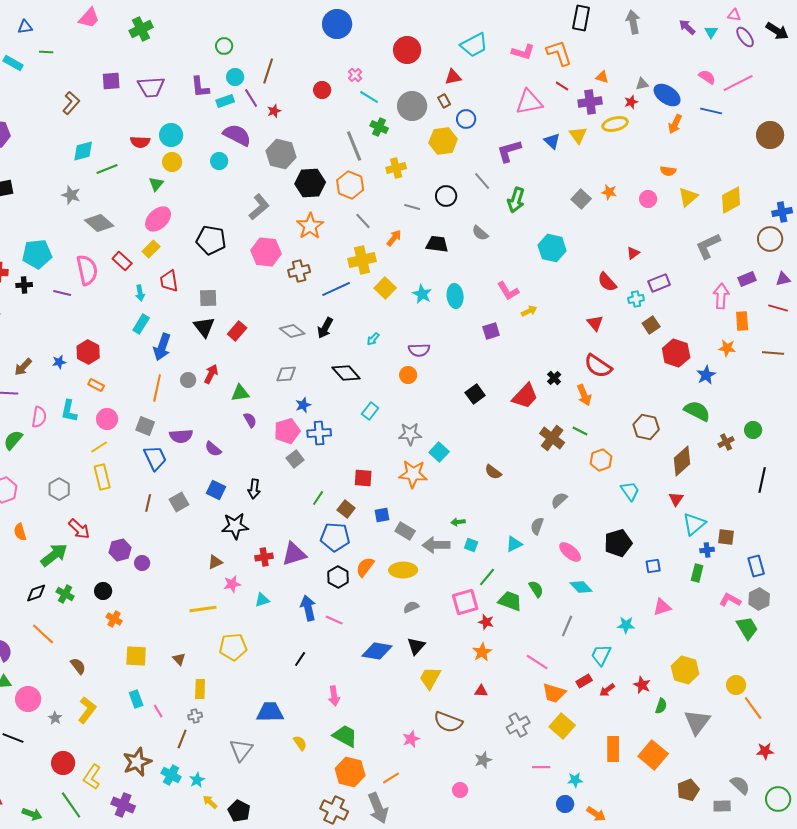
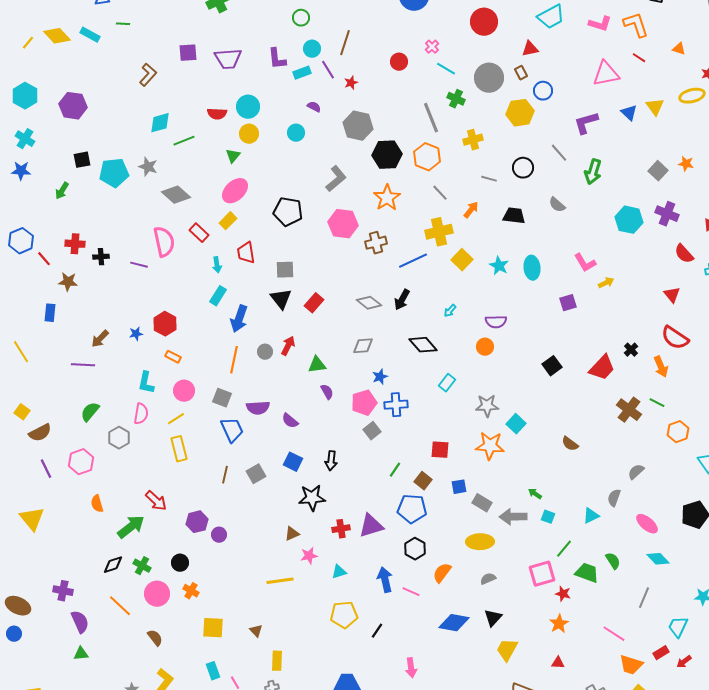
purple cross: (590, 102) -> (667, 214), moved, turned 30
purple semicircle: (237, 135) -> (314, 107), size x0.5
cyan pentagon: (37, 254) -> (114, 173), moved
pink semicircle: (39, 417) -> (141, 414), moved
gray hexagon: (59, 489) -> (119, 438), moved
green arrow: (458, 522) -> (535, 494), turned 40
orange semicircle: (365, 567) -> (442, 573), moved
yellow pentagon: (233, 647) -> (344, 615), moved
pink circle: (28, 699) -> (157, 594), moved

